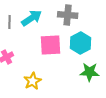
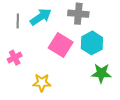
pink square: (51, 45) -> (61, 45), turned 35
yellow star: (33, 81) -> (42, 83), turned 30

